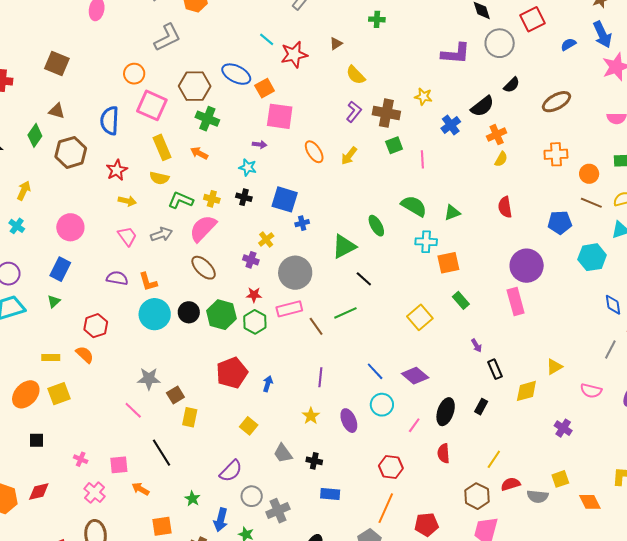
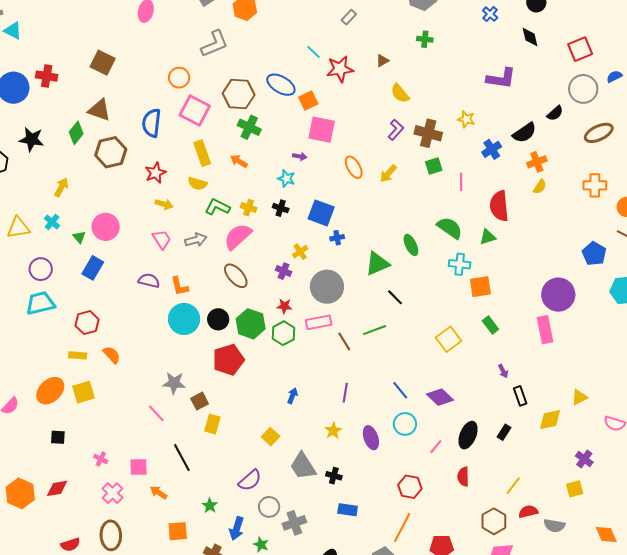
gray circle: (500, 43) -> (583, 89), moved
brown triangle: (57, 111) -> (99, 110), size x1.4
red semicircle: (505, 207) -> (499, 206), moved, size x1.4
blue pentagon: (560, 222) -> (594, 254), turned 30
green triangle: (54, 301) -> (79, 237), moved, turned -32
red hexagon: (96, 326) -> (87, 323), moved
red pentagon: (232, 373) -> (228, 360), moved
gray trapezoid: (283, 453) -> (303, 466), size x1.4
yellow square: (560, 479) -> (575, 489), moved

